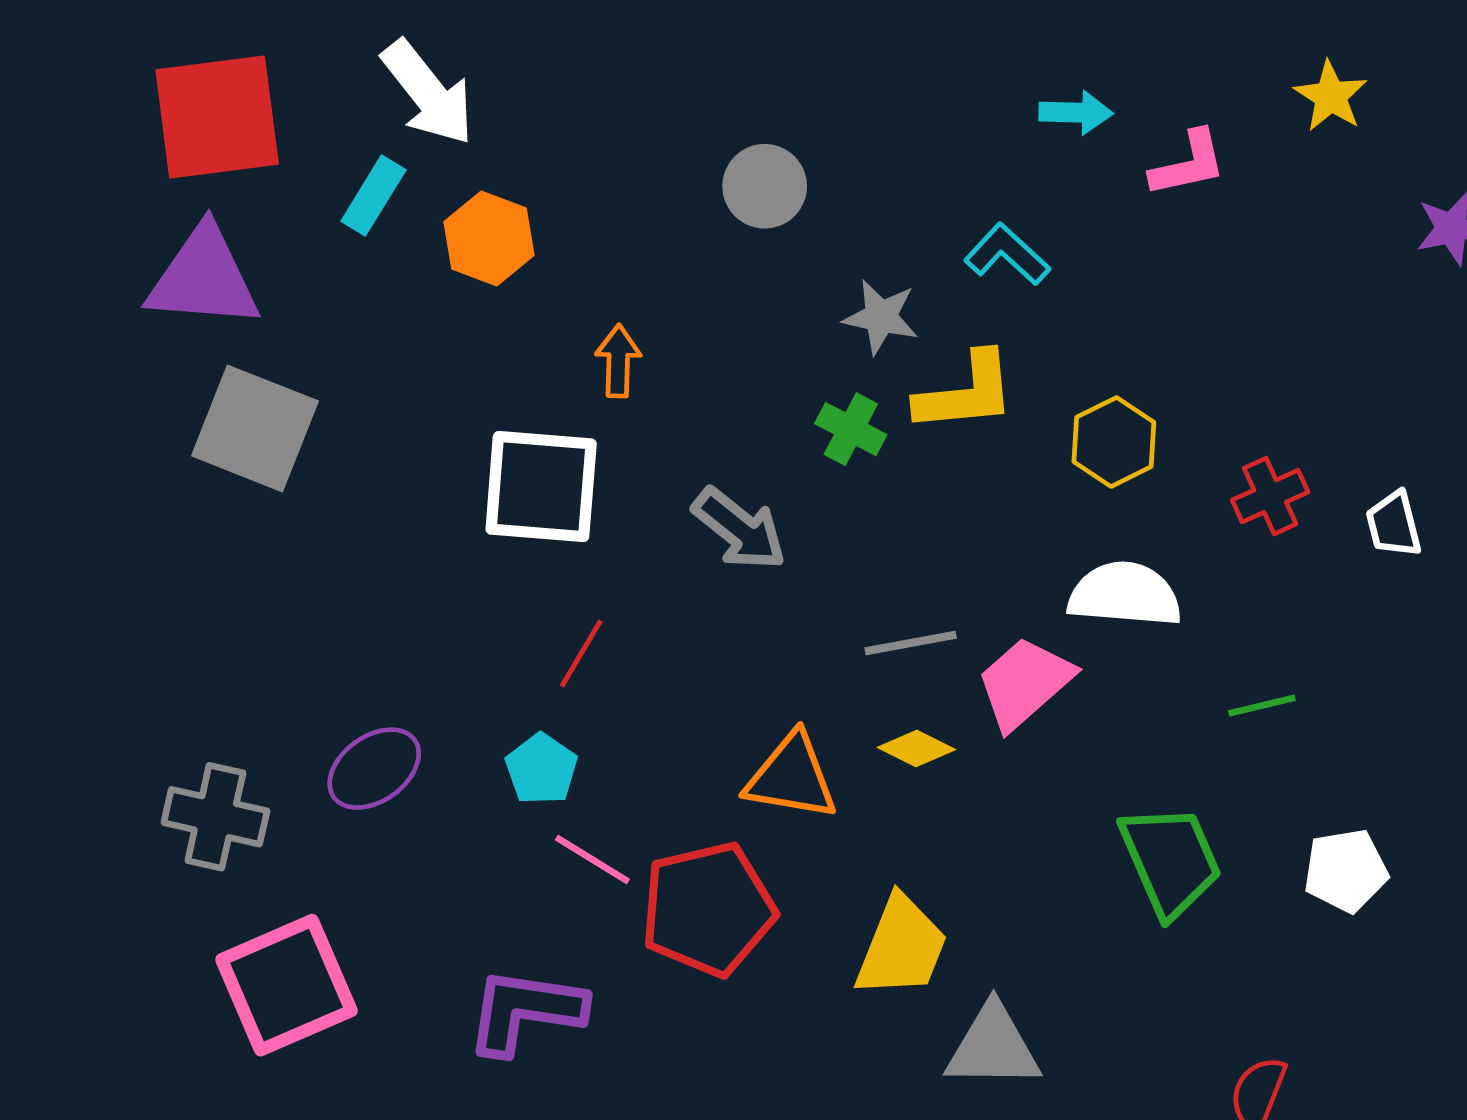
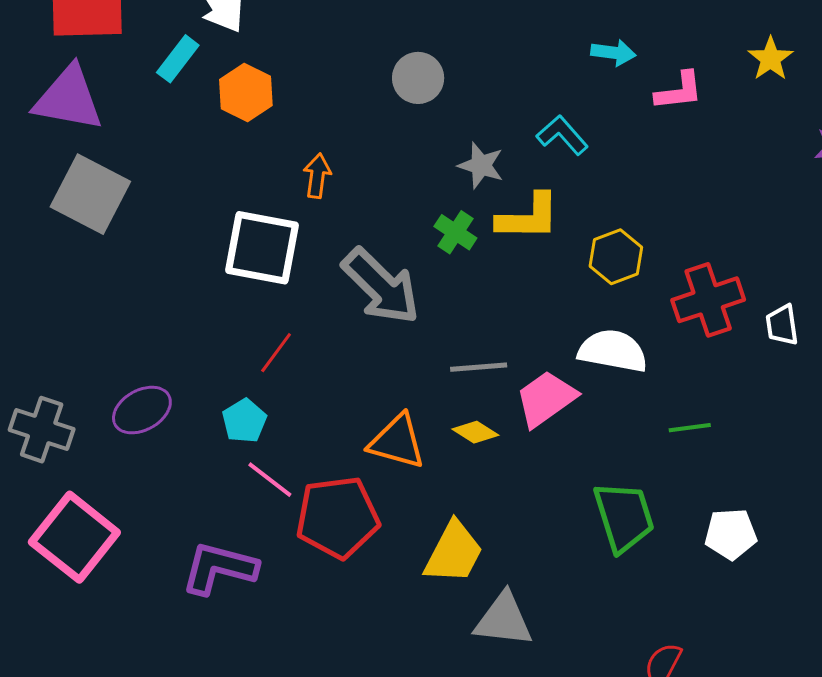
red cross: (1270, 496) -> (708, 300), size x1.5
gray arrow: (739, 529) -> (381, 286), size x1.4
pink square: (286, 985) -> (74, 537), turned -34

